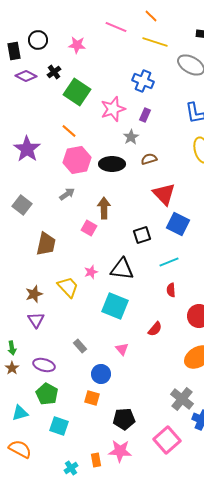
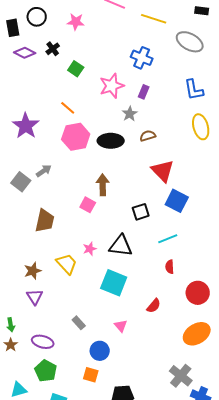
green square: (77, 92) -> (76, 69), size x0.6
gray arrow: (67, 194) -> (44, 171), moved

